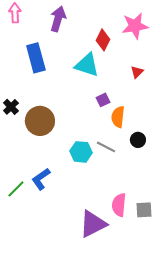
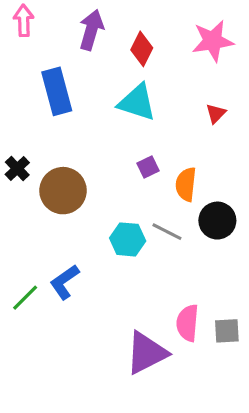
red diamond: (103, 40) -> (142, 49), moved
purple square: (103, 100) -> (148, 167), moved
black circle: (138, 140) -> (217, 221), size x1.5

